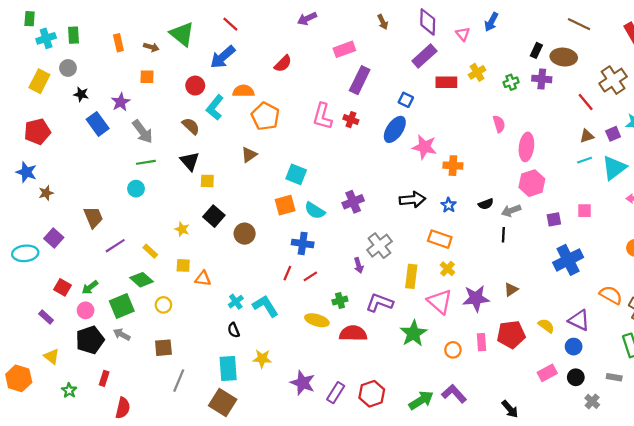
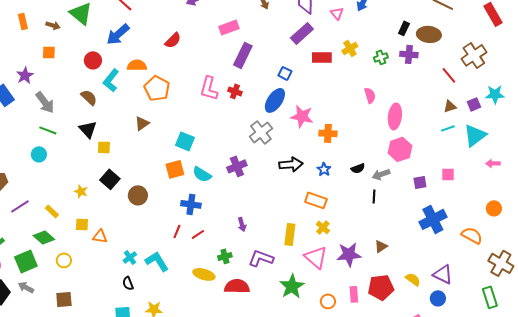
green line: (146, 162) -> (48, 130), turned 30
gray cross: (379, 246) -> (261, 132), moved
orange semicircle: (611, 295) -> (472, 235), moved

